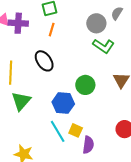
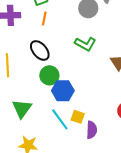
green L-shape: (103, 46) -> (85, 44), moved
green circle: (85, 85) -> (49, 75), moved
green triangle: (21, 101) -> (22, 109), moved

